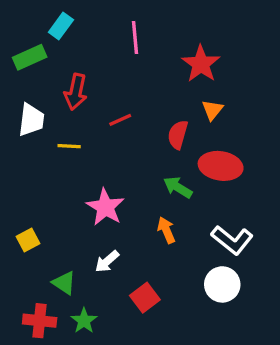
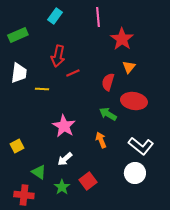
cyan rectangle: (61, 26) -> (55, 16), moved
pink line: (135, 38) -> (98, 17), moved
red arrow: (76, 92) -> (58, 56), moved
green star: (84, 321) -> (62, 187), moved

